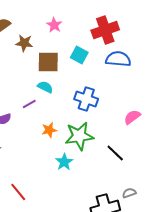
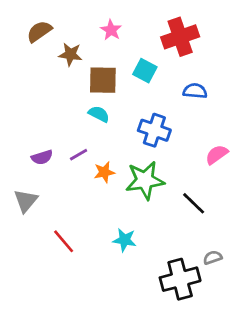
blue semicircle: (118, 59) -> (195, 91), moved, size x0.7
purple line: (29, 104) -> (79, 155), moved
cyan star: (64, 162) -> (125, 240), moved, turned -30
red line: (18, 192) -> (64, 241), moved

